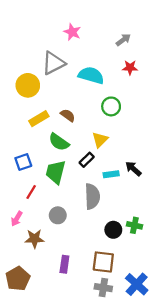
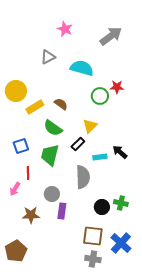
gray arrow: (123, 40) -> (111, 36), size x1.6
gray triangle: (53, 63) -> (48, 57), size x0.7
red star: (130, 68) -> (117, 87), moved
yellow circle: (28, 85) -> (16, 91), moved
red line: (31, 192) -> (28, 173), turned -32
pink arrow: (17, 219) -> (15, 189), moved
purple rectangle: (64, 264) -> (62, 211), moved
blue cross: (137, 284) -> (121, 243), moved

